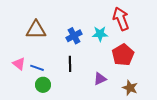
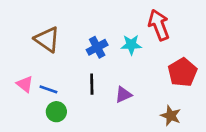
brown triangle: (36, 30) -> (47, 39), turned 35
red pentagon: (123, 55) -> (183, 72), moved
purple triangle: (100, 79) -> (123, 95), moved

